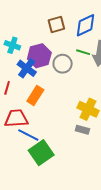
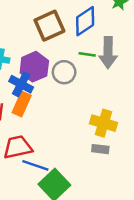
brown square: (56, 25) -> (49, 26), size x1.4
orange rectangle: (35, 96) -> (22, 104), moved

